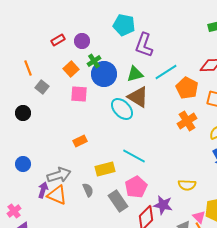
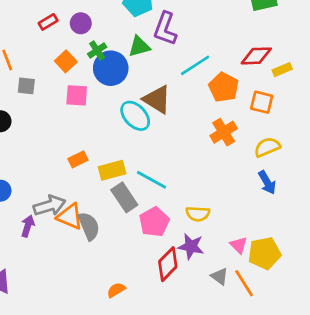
green triangle: (135, 74) -> (139, 46), moved
gray square: (42, 87) -> (26, 86), turned -32
yellow rectangle: (105, 169) -> (112, 170), moved
yellow semicircle: (187, 185) -> (198, 214), moved
gray semicircle: (88, 190) -> (89, 226), size x1.5
orange triangle: (57, 195) -> (70, 216), moved
gray rectangle: (118, 201) -> (124, 197), moved
pink triangle: (199, 217) -> (239, 245), moved

